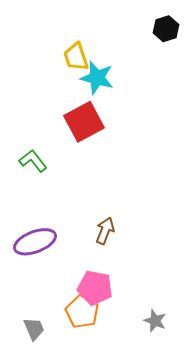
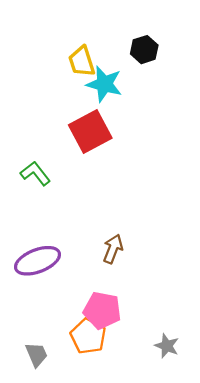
black hexagon: (166, 29) -> (144, 50), moved

